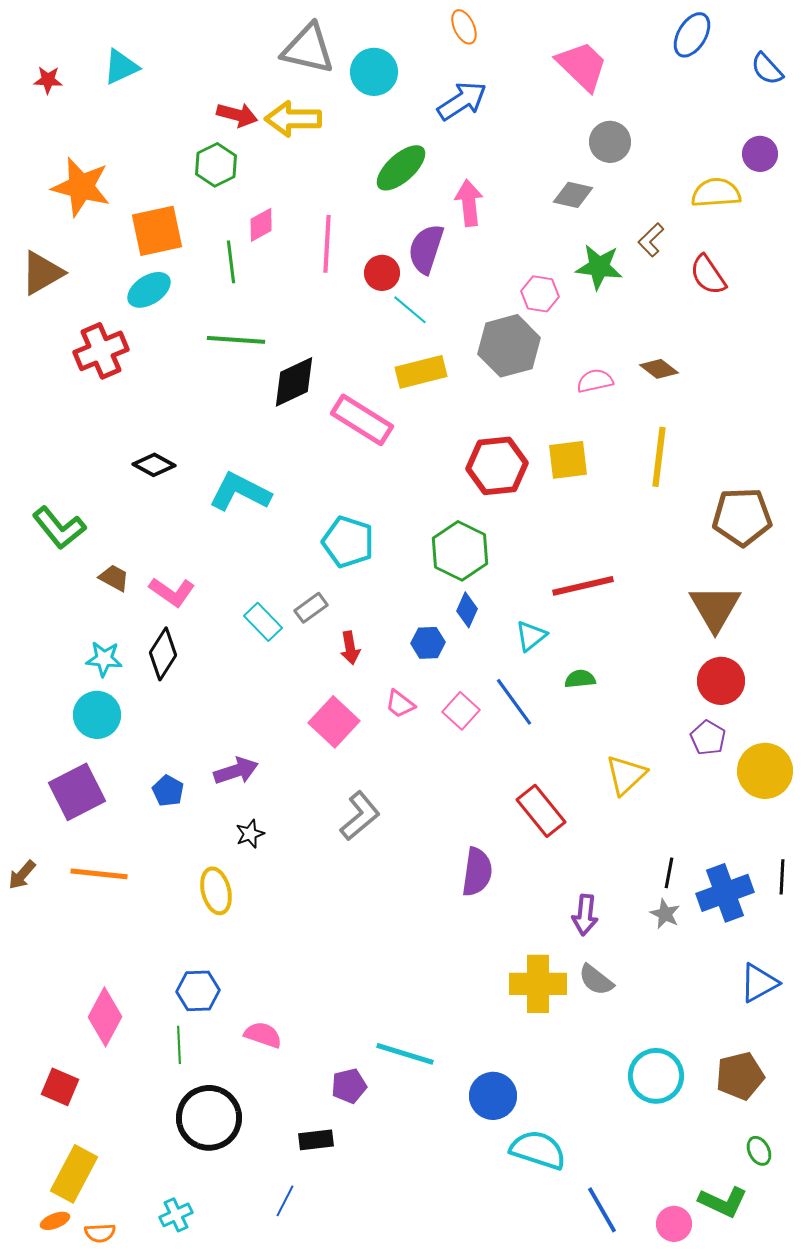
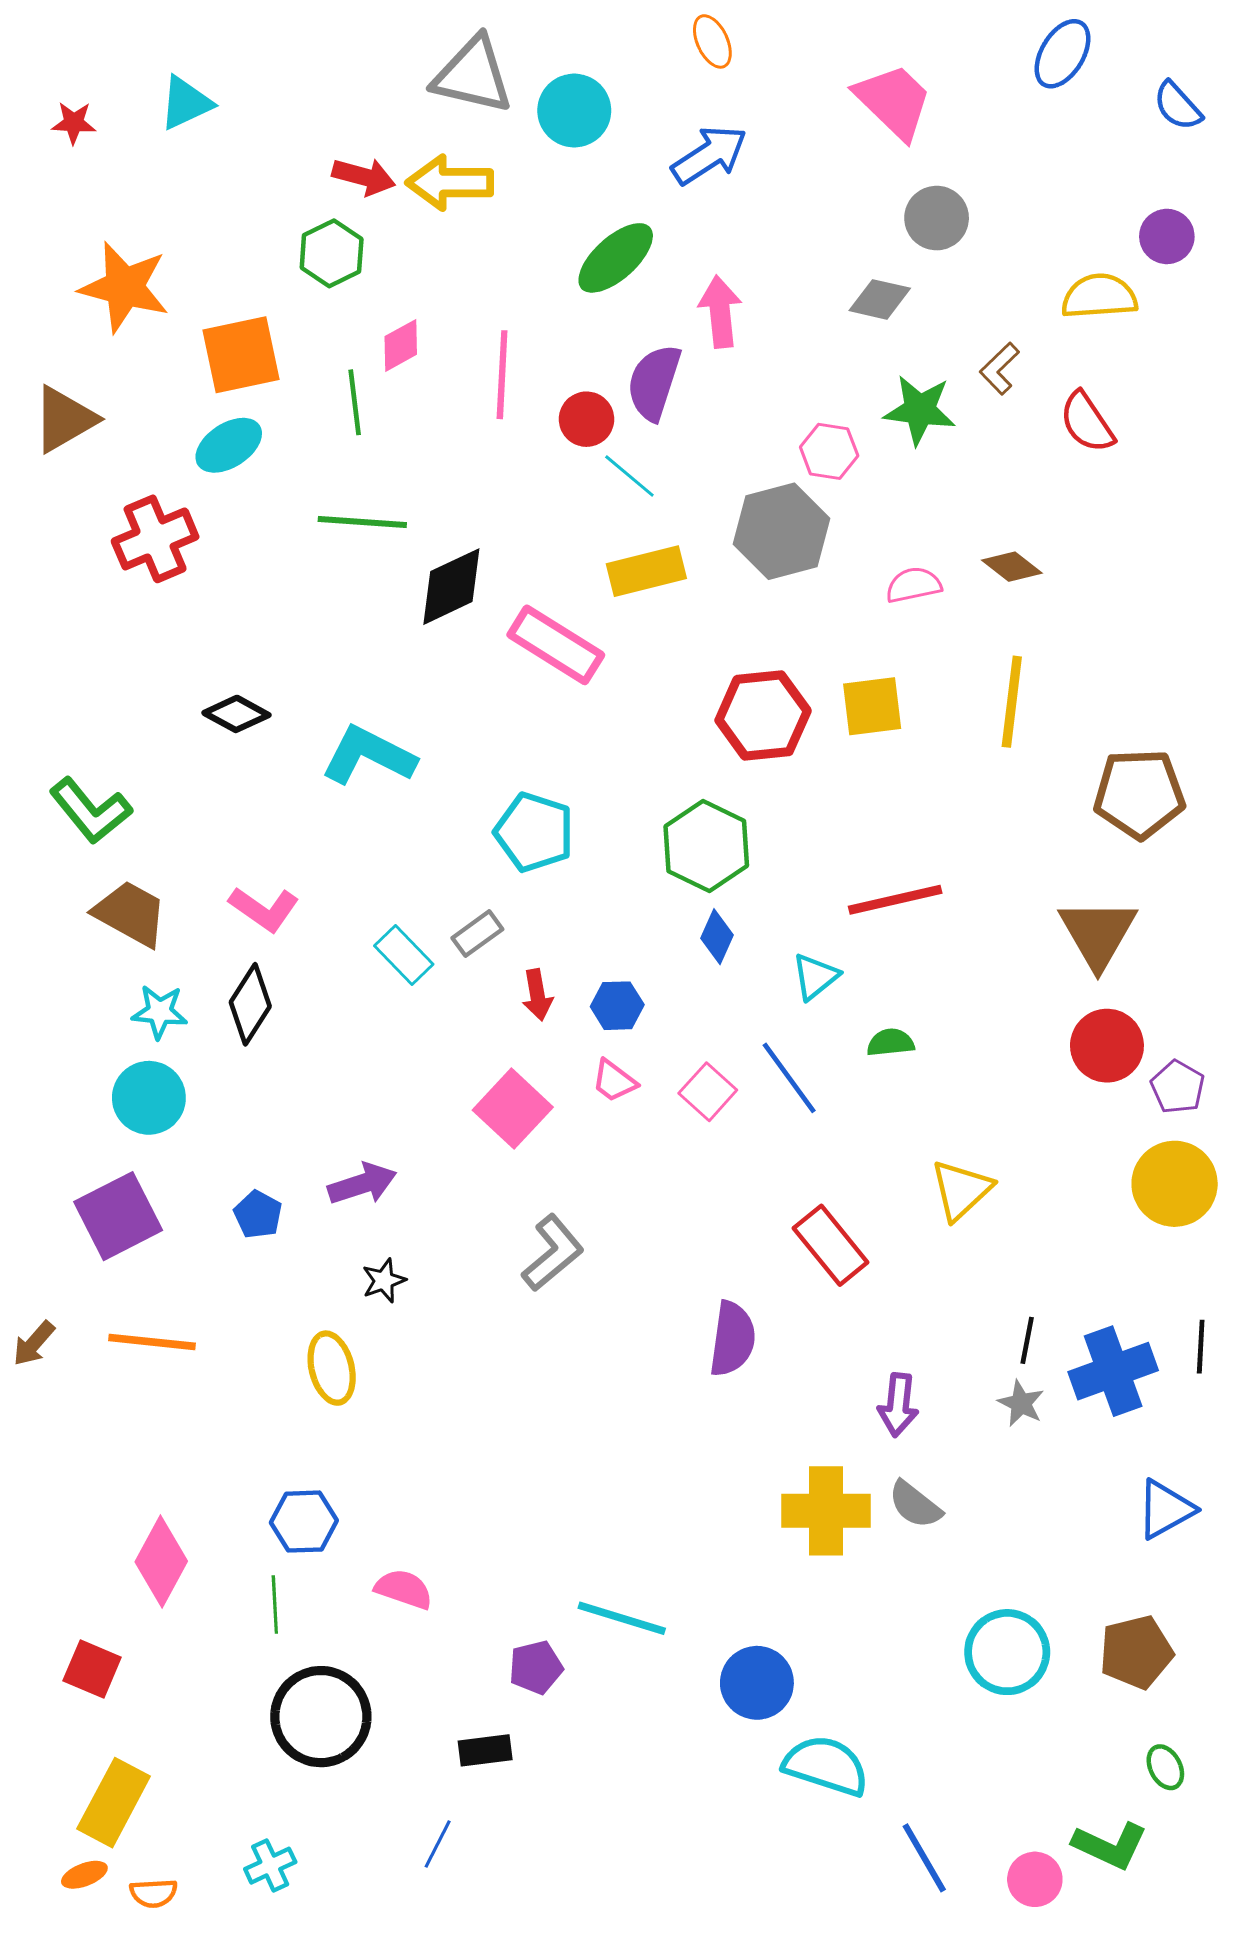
brown trapezoid: (114, 578) -> (130, 914), moved, size x1.6
blue hexagon: (428, 643) -> (617, 1006), moved
purple pentagon: (708, 738) -> (1178, 1087), moved

